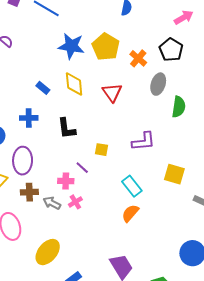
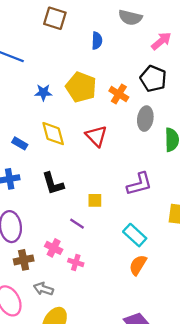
blue star: (71, 46) -> (43, 92), size x0.6
pink cross: (66, 181) -> (54, 248), moved, turned 35
pink cross: (75, 202) -> (76, 262), turned -32
gray arrow: (52, 203) -> (43, 289), moved

